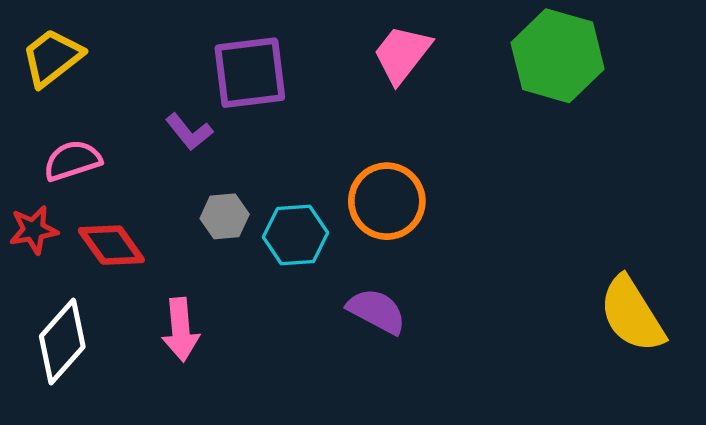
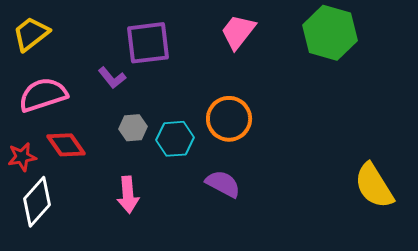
pink semicircle: (72, 161) -> (43, 95), size x1.4
red star: (34, 230) -> (22, 157), moved
pink arrow: (181, 330) -> (128, 195), moved

